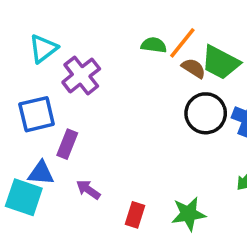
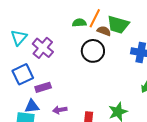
black circle: (206, 113) -> (93, 51), moved
purple rectangle: (67, 144) -> (43, 87), turned 63
purple arrow: (88, 190) -> (60, 110), turned -32

